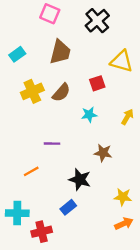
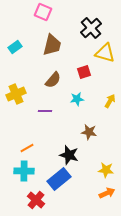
black cross: (97, 21) -> (91, 28), moved
yellow cross: (32, 91) -> (16, 94), moved
purple line: (52, 144) -> (45, 111), moved
blue rectangle: (68, 207) -> (59, 179), size x1.6
cyan cross: (17, 213) -> (24, 171), moved
red cross: (42, 232) -> (36, 200), turned -36

